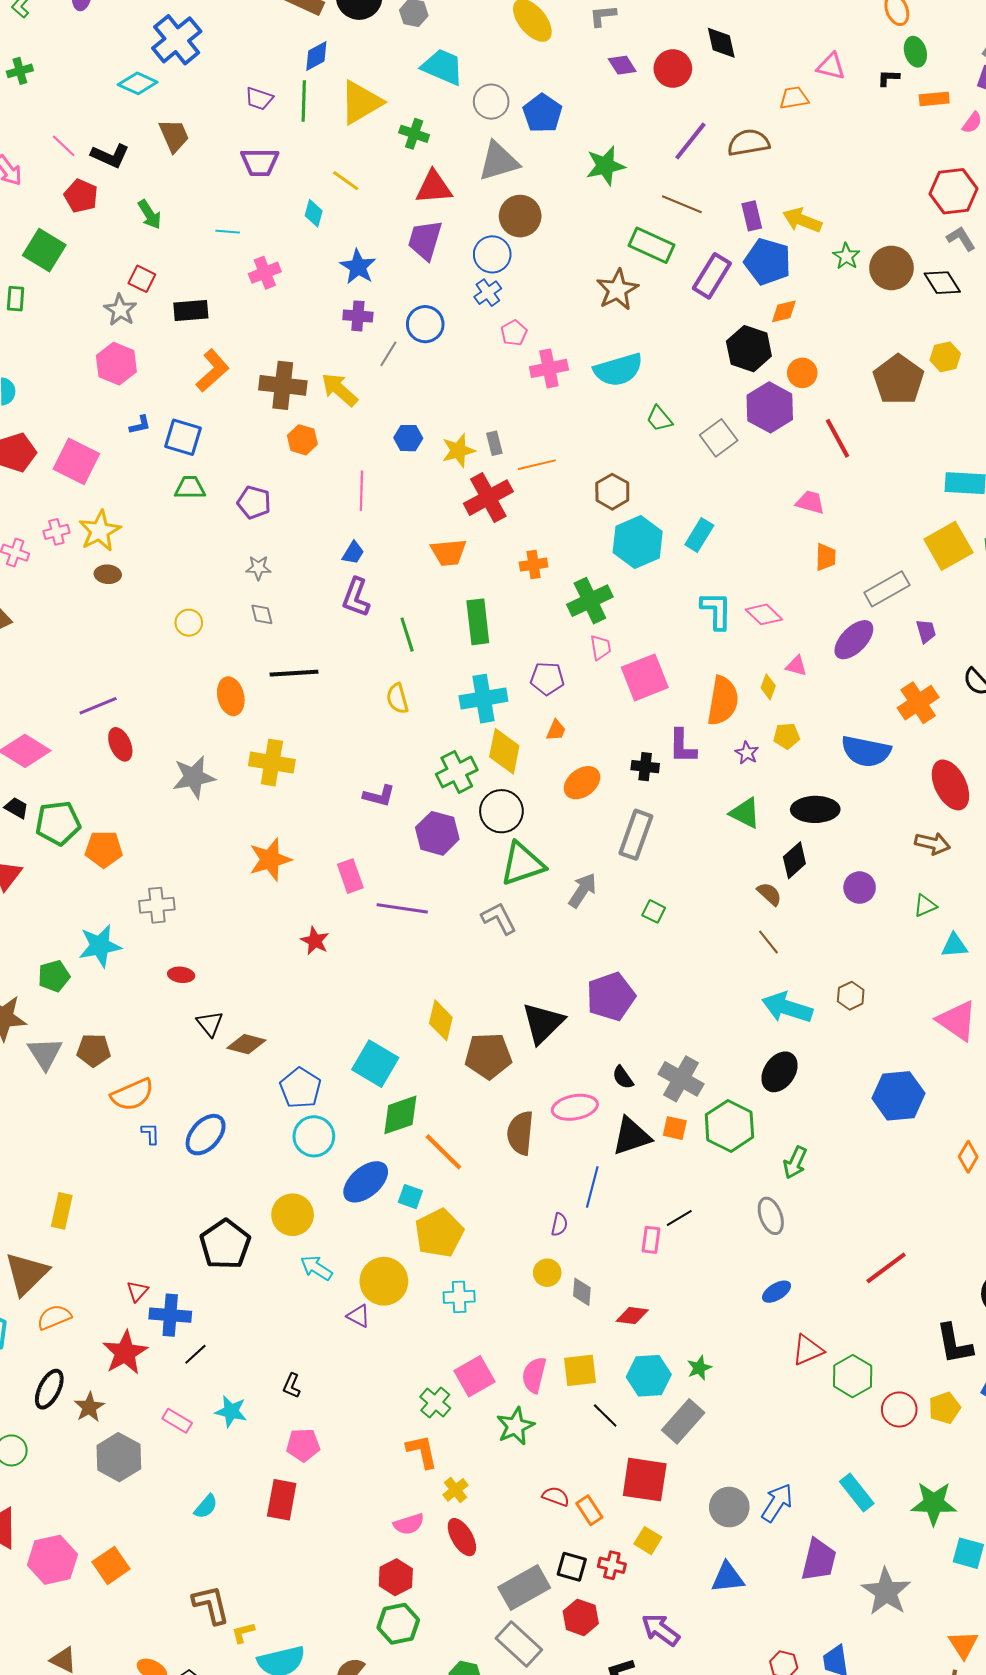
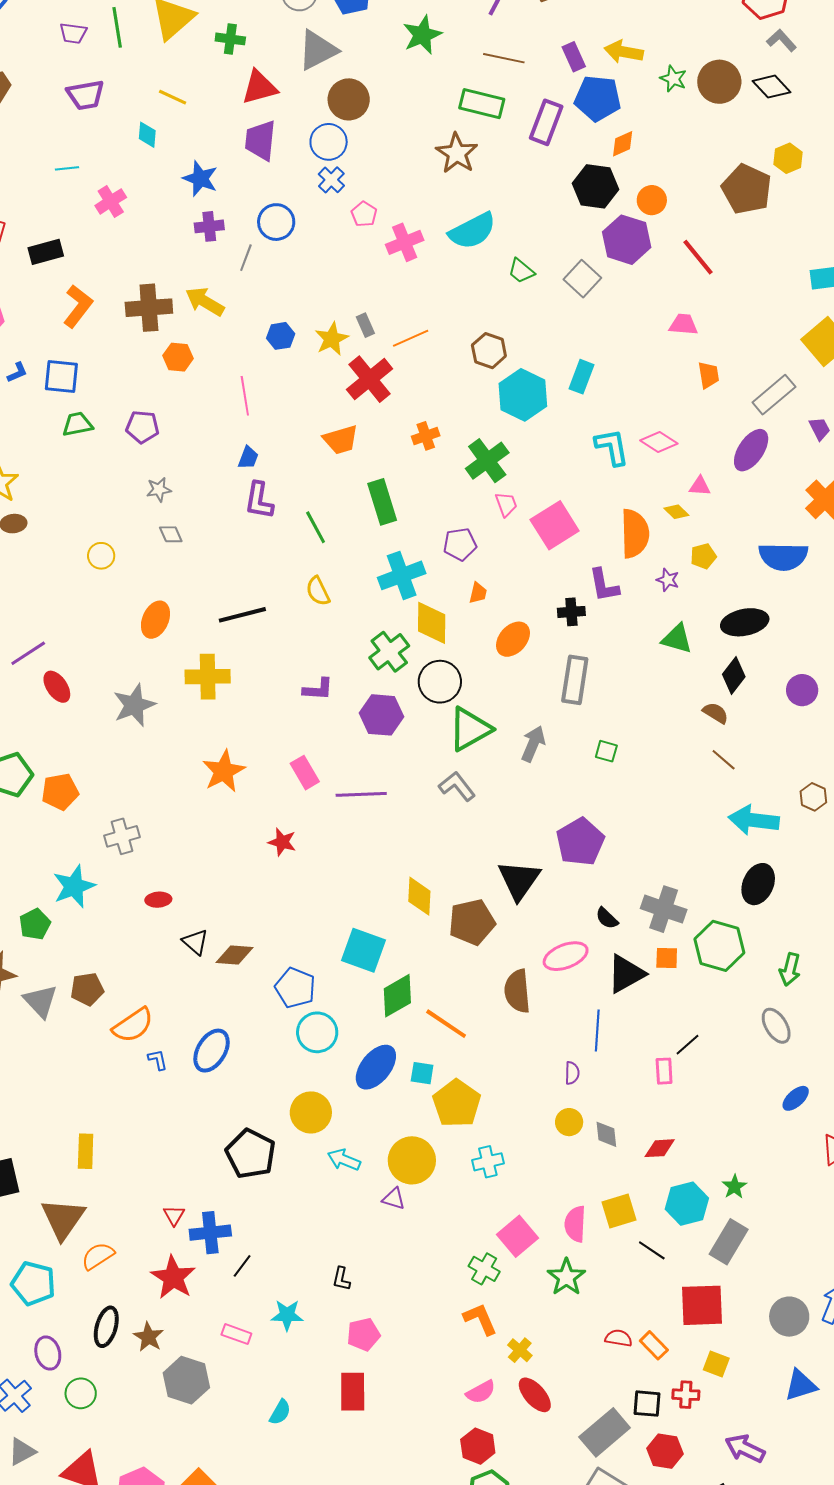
black line: (294, 673) -> (242, 615), moved
yellow diamond: (768, 687) -> (676, 512), turned -55
orange ellipse: (231, 696) -> (155, 620), turned 48

